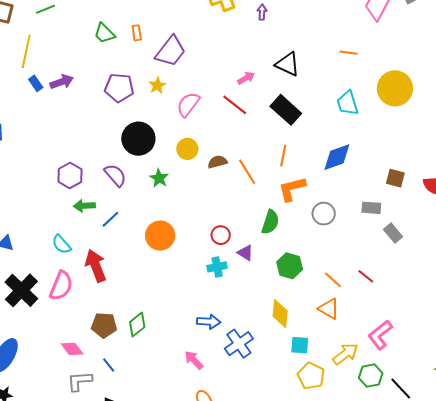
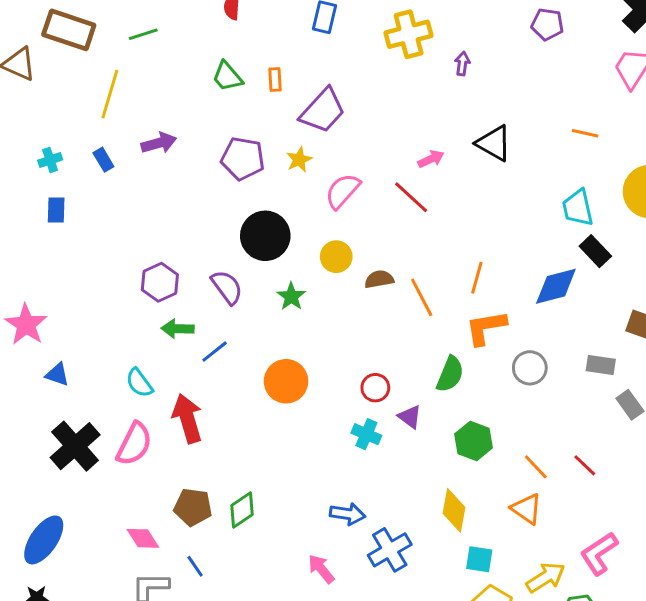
blue rectangle: (36, 83) -> (103, 160), moved
black rectangle: (286, 110) -> (595, 251), moved, size x0.7
cyan cross: (217, 267) -> (366, 434), turned 30

